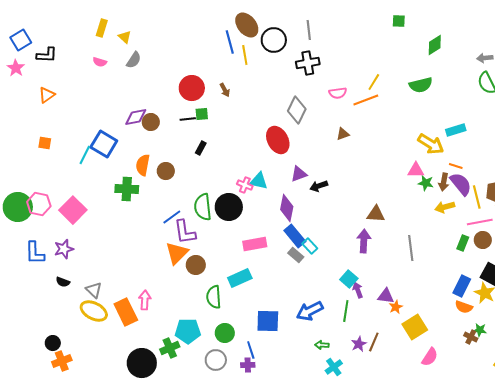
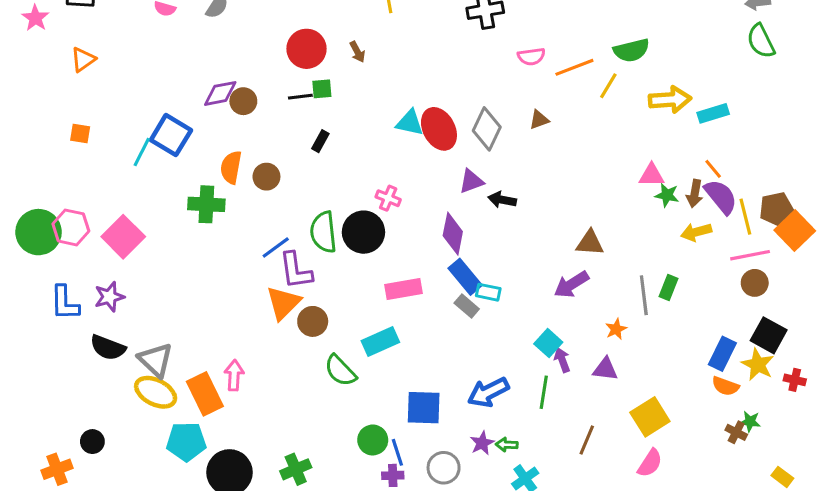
yellow line: (374, 82) -> (608, 86), moved
green semicircle: (421, 85) -> (631, 50), moved
gray diamond: (297, 110) -> (487, 129), moved
yellow arrow: (431, 144) -> (670, 100), moved, turned -36
orange line: (456, 166) -> (713, 169), turned 32
cyan triangle: (259, 181) -> (410, 123), moved
black arrow: (319, 186) -> (502, 200), turned 30
purple arrow: (364, 241) -> (571, 284), turned -125
green rectangle: (463, 243) -> (668, 288), moved
cyan rectangle: (310, 246) -> (488, 292), turned -35
black semicircle: (63, 282) -> (108, 348), size x1.6
gray triangle: (94, 290) -> (156, 360), size x1.4
green semicircle: (214, 297) -> (340, 371), turned -40
orange star: (396, 307) -> (616, 329), moved
cyan pentagon: (188, 331) -> (186, 442), moved
green circle: (225, 333) -> (373, 440), moved
purple star: (359, 344) -> (482, 443), moved
green cross: (170, 348) -> (296, 469), moved
pink semicircle: (430, 357) -> (650, 463), moved
gray circle: (216, 360) -> (444, 468), moved
orange cross: (62, 361) -> (57, 469), moved

